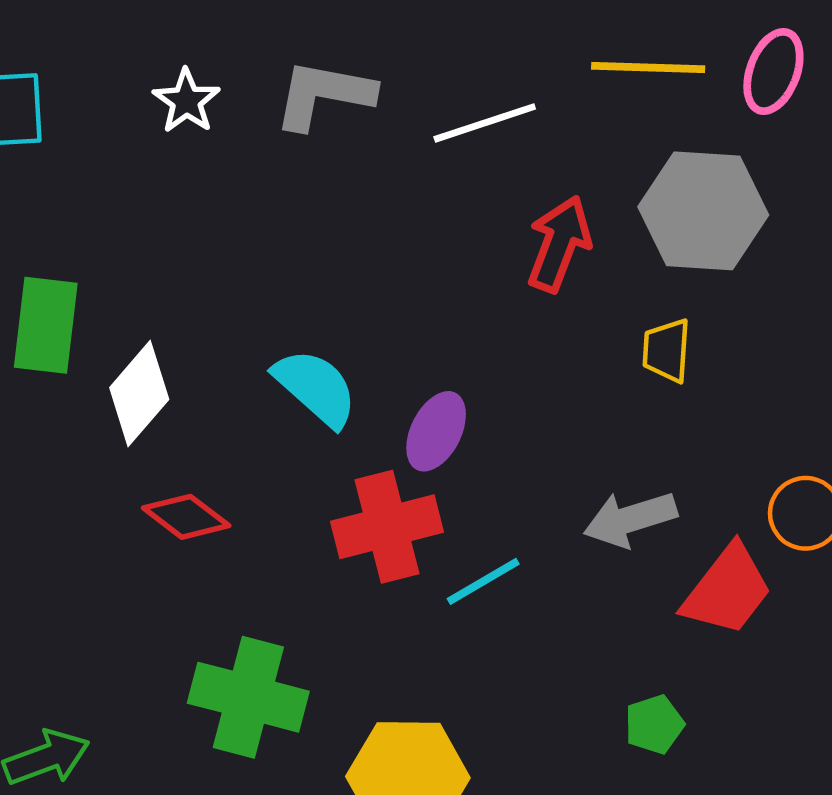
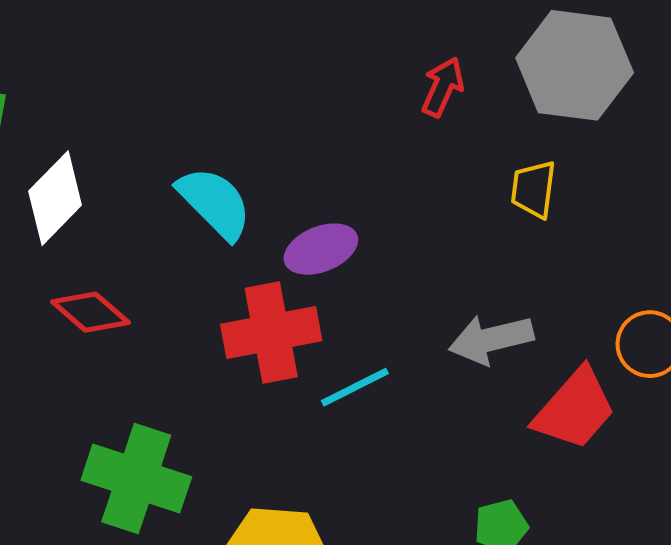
red arrow: (559, 244) -> (443, 87), size x0.7
purple ellipse: (436, 431) -> (321, 249), turned 38

